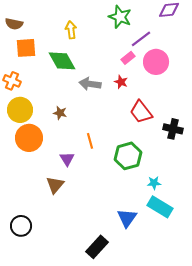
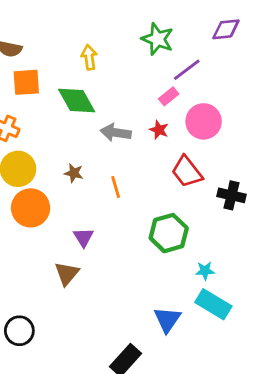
pink circle: (156, 62) -> (204, 121), moved
orange line: (90, 141) -> (116, 187), moved

